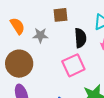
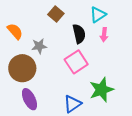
brown square: (60, 15) -> (56, 14), turned -35
gray star: (40, 35) -> (39, 46), moved

